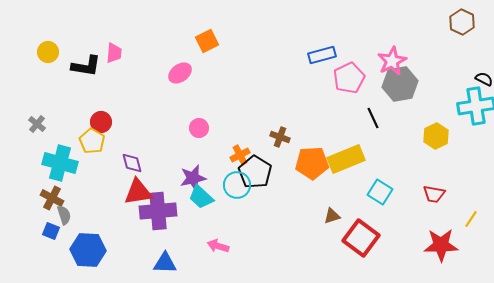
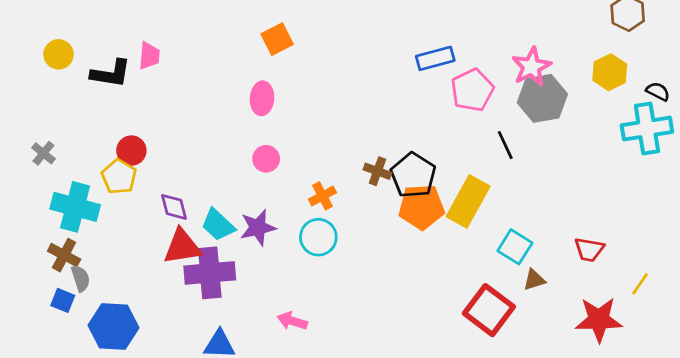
pink ellipse: (180, 73) -> (262, 98), moved, turned -50
yellow hexagon: (436, 136) -> (610, 72), moved
yellow rectangle: (346, 159) -> (468, 201), turned -39
black pentagon: (255, 172) -> (413, 175), moved
cyan trapezoid: (201, 197) -> (218, 225), moved
brown triangle: (332, 216) -> (534, 280), moved

